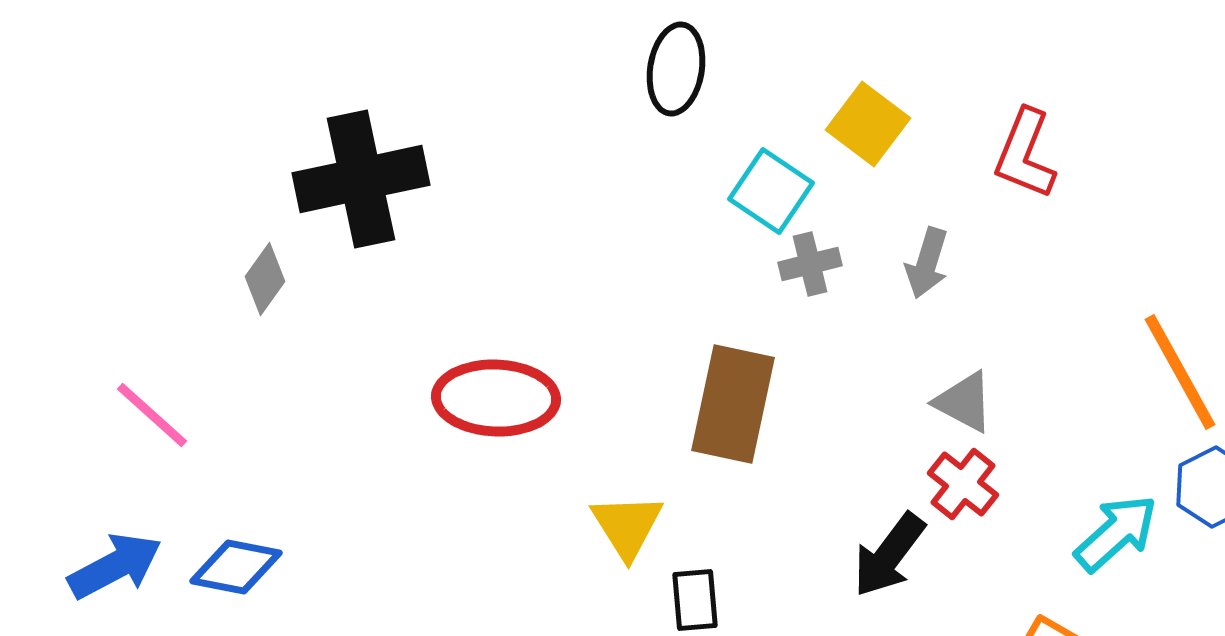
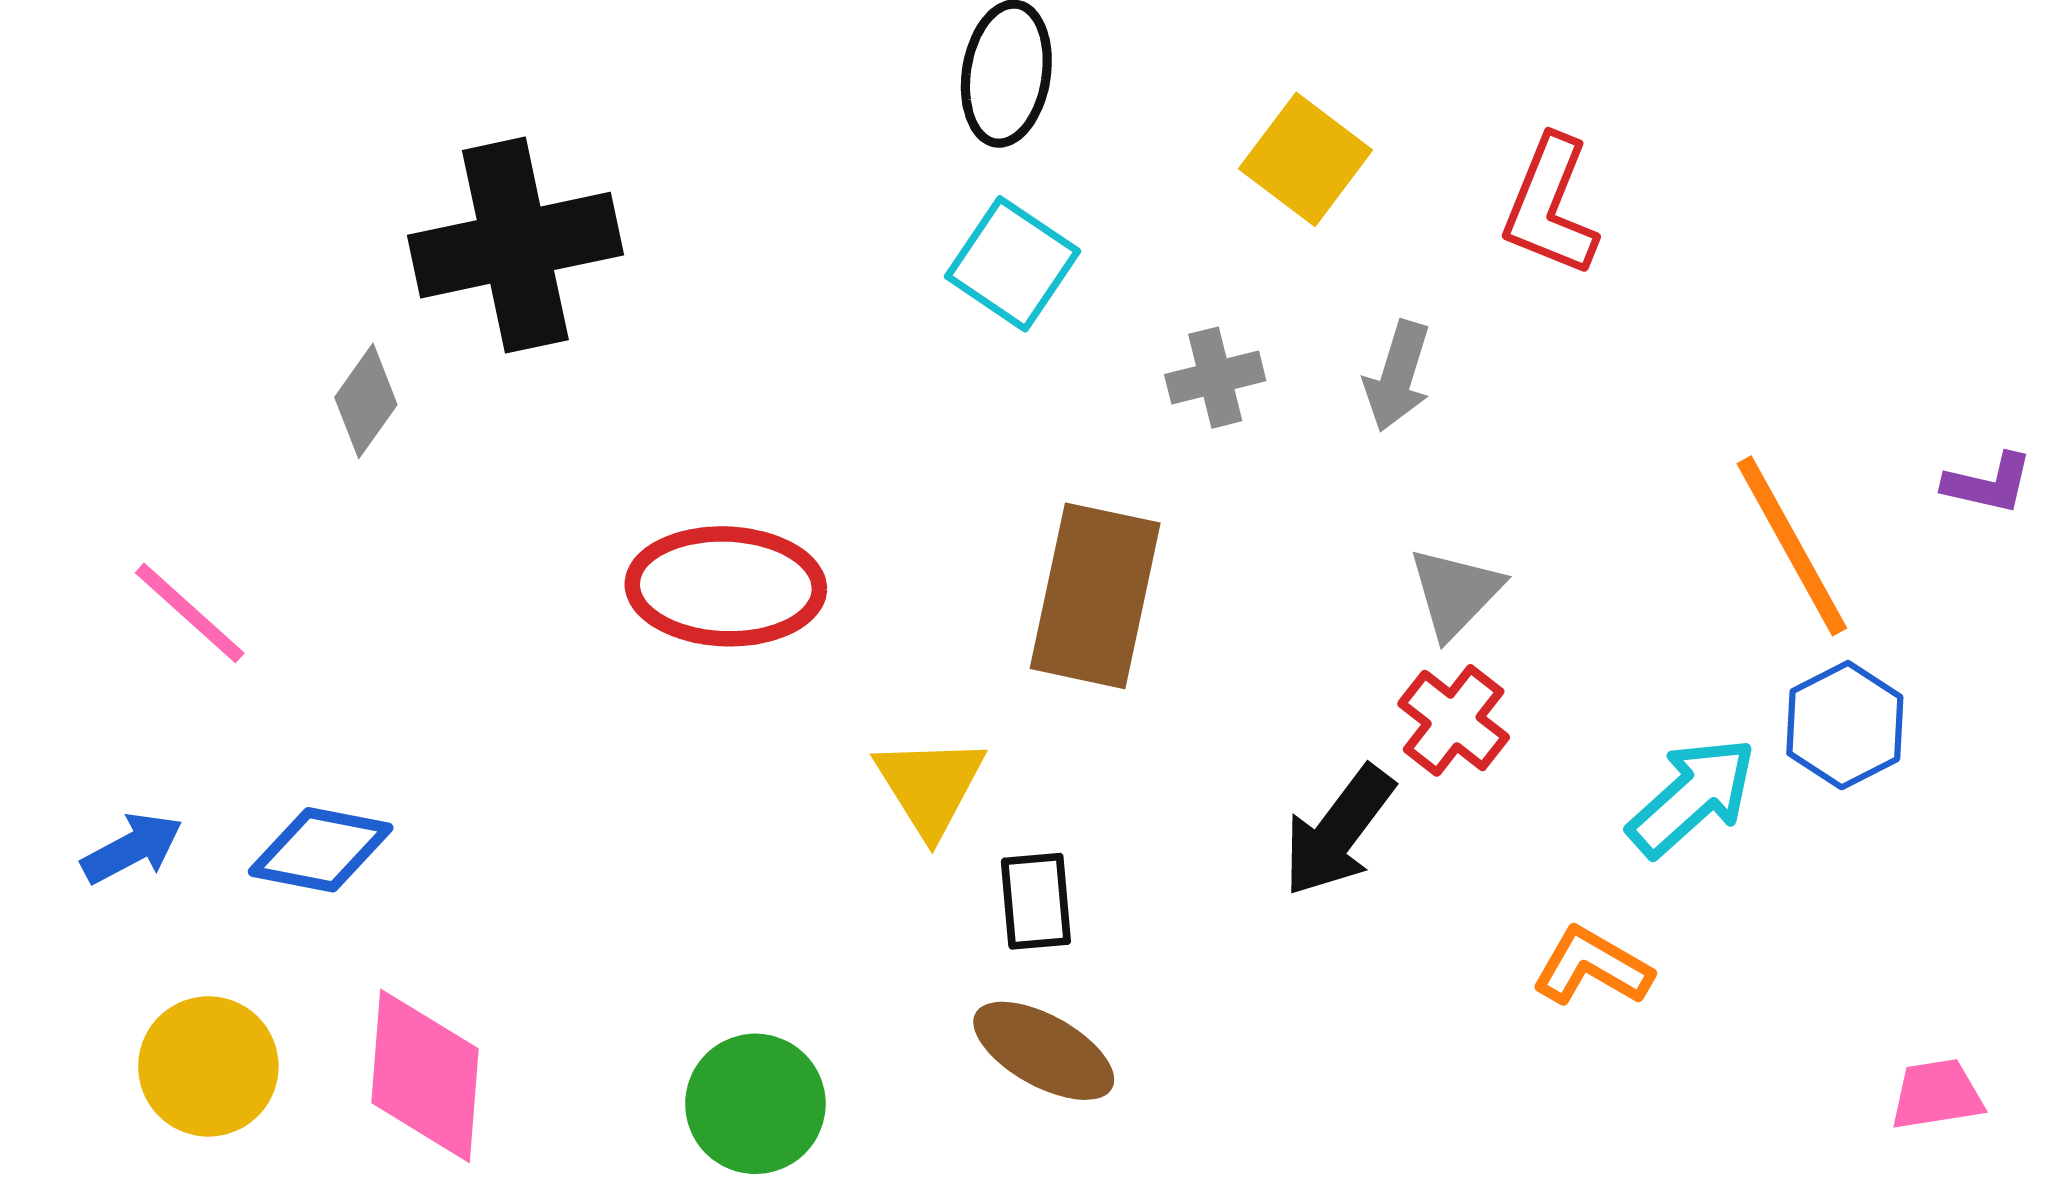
cyan square: (771, 191) -> (1013, 264), moved
gray triangle: (964, 402) -> (1455, 593), turned 46
blue arrow: (115, 566) -> (132, 848), size x0.7

